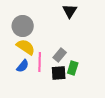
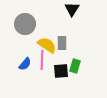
yellow semicircle: (26, 47) -> (47, 45), moved
gray rectangle: (60, 55) -> (62, 43), moved, turned -40

